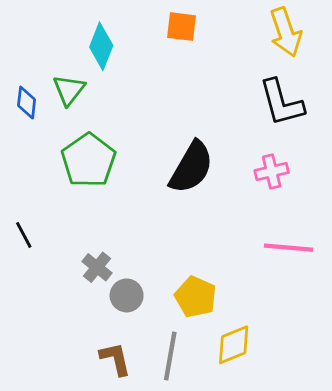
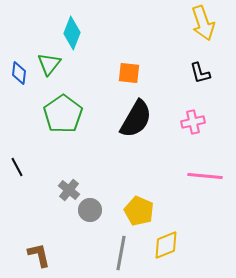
orange square: (181, 27) -> (129, 73), moved
black L-shape: (281, 103) -> (200, 73), size x0.6
brown L-shape: (115, 359) -> (39, 255), moved

